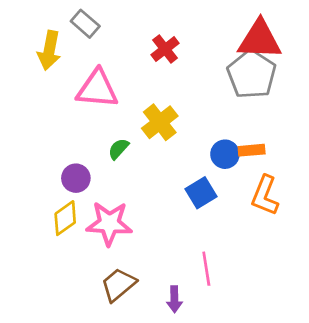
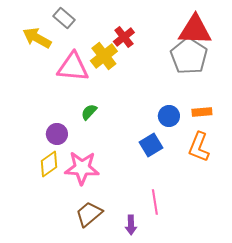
yellow arrow: (49, 50) -> (37, 38), turned 108
yellow cross: (160, 122) -> (104, 56), moved
orange rectangle: (252, 150) -> (202, 112), moved

